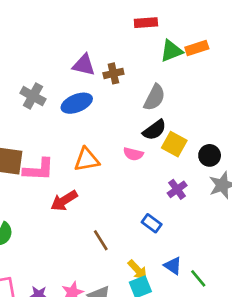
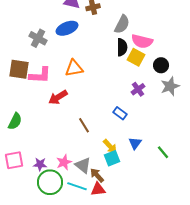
gray cross: (33, 96) -> (38, 38), moved
black semicircle: (154, 130) -> (122, 47), turned -54
pink semicircle: (133, 154) -> (142, 41), moved, size x1.5
blue triangle: (173, 266) -> (135, 143), turned 32
green line: (198, 278) -> (163, 152), moved

